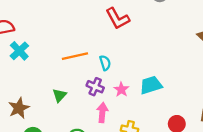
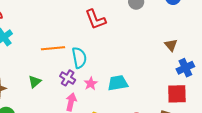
cyan semicircle: (105, 63) -> (79, 58), size x1.5

